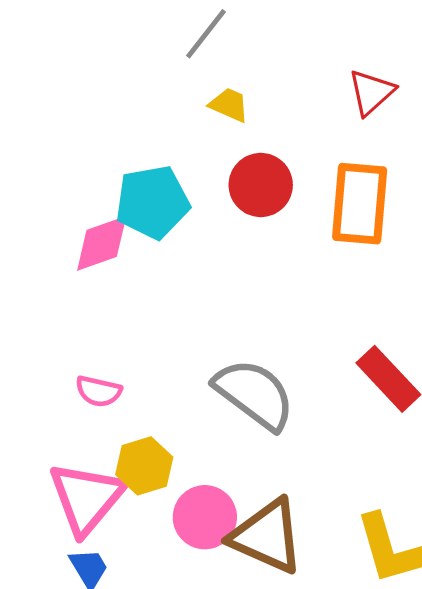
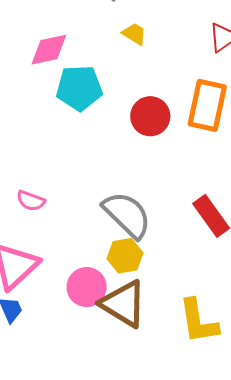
red circle: (261, 185) -> (150, 116), moved
pink diamond: (102, 243) -> (49, 50), moved
yellow hexagon: (144, 466) -> (125, 256), moved

